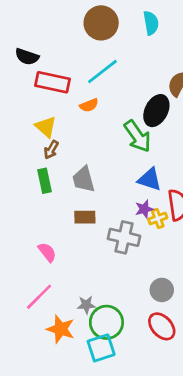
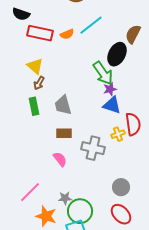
cyan line: (102, 71) -> (91, 25), moved
orange semicircle: (89, 105) -> (67, 34), moved
purple star: (144, 209) -> (110, 89), moved
pink semicircle: (47, 252) -> (60, 159), moved

